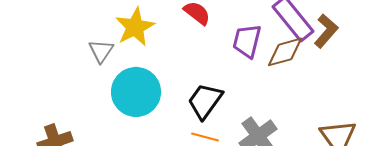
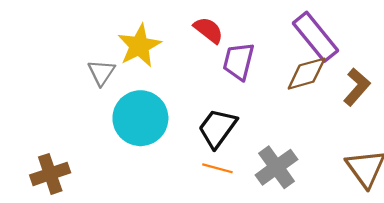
brown L-shape: (326, 31) -> (357, 87), moved
purple trapezoid: (247, 41) -> (239, 61), moved

